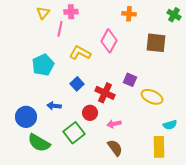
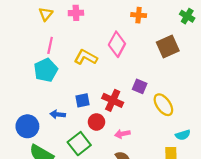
pink line: (60, 29) -> (50, 45), moved
brown square: (156, 43) -> (168, 46), turned -30
blue square: (77, 84) -> (82, 100), moved, turned 32
yellow ellipse: (152, 97) -> (163, 105), turned 30

